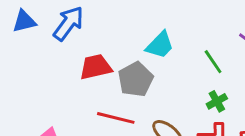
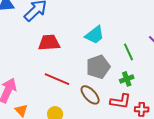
gray pentagon: (136, 79) -> (98, 67), moved

